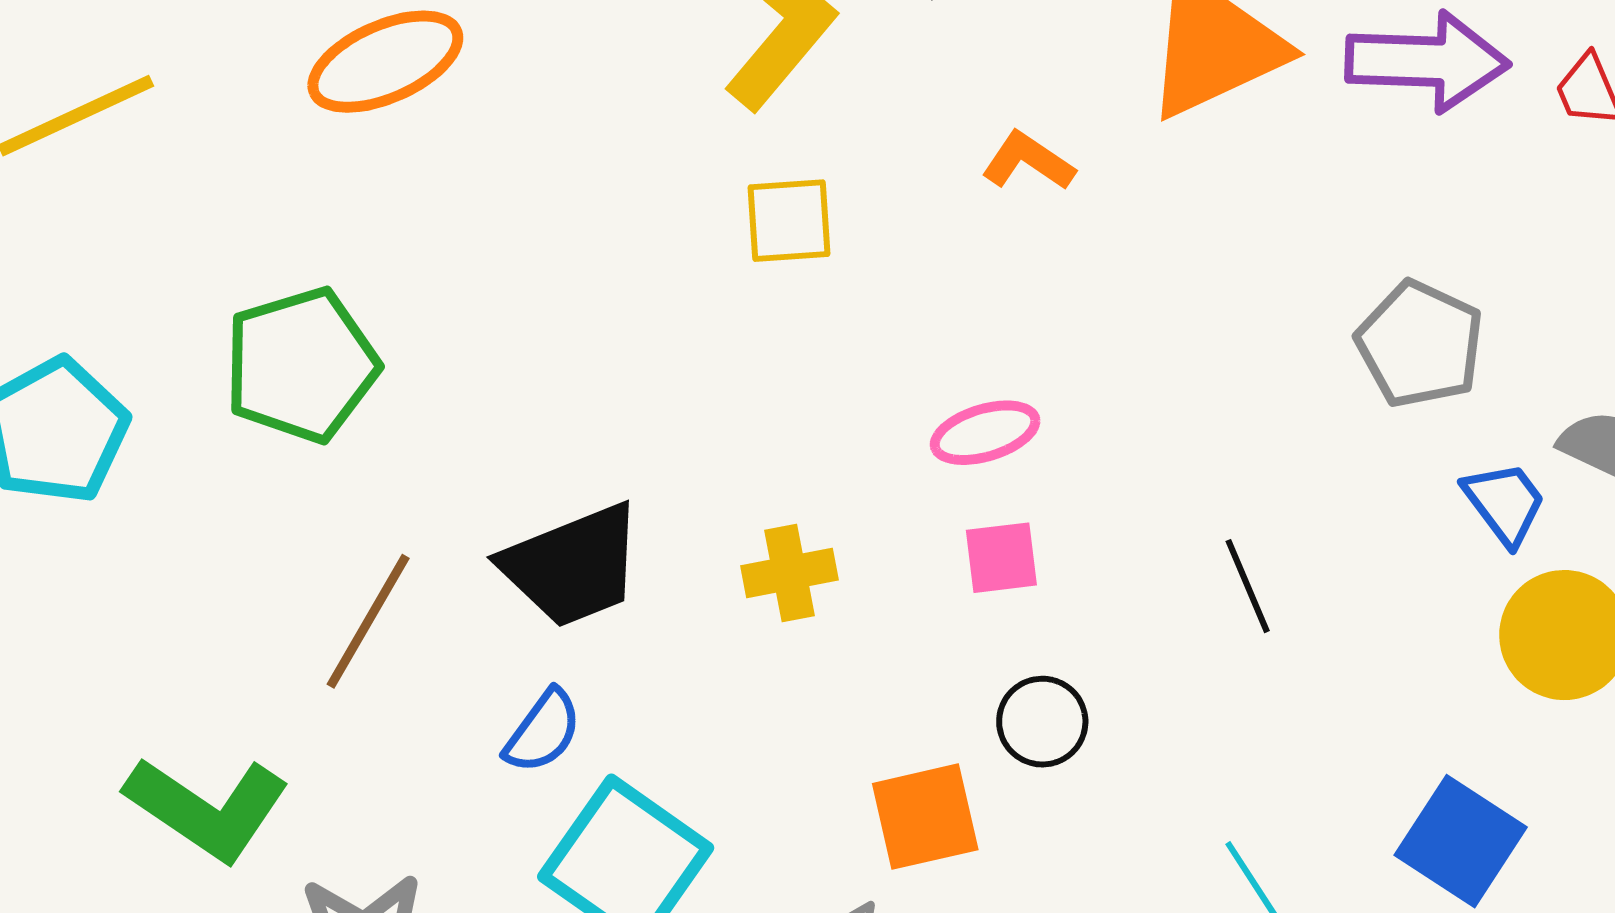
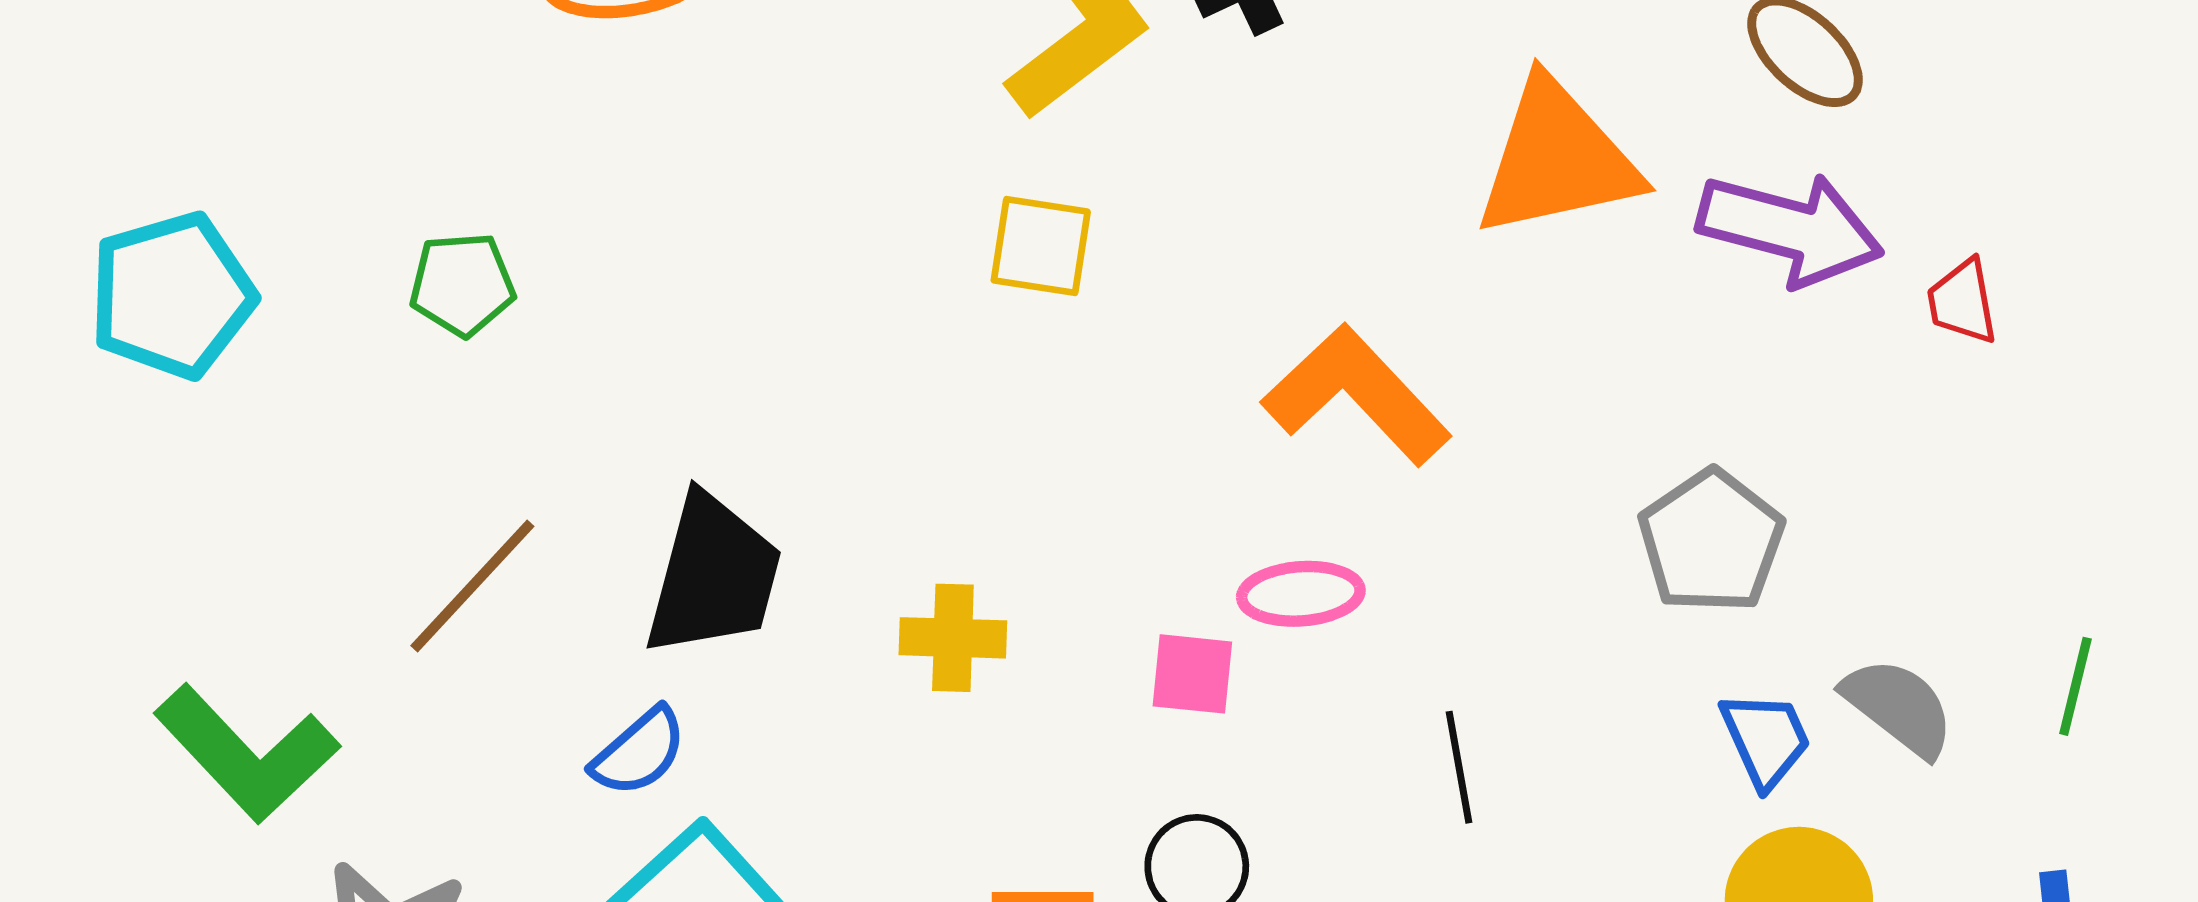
orange L-shape: (1028, 161) -> (1356, 395), moved, size x1.8
green pentagon: (301, 365) -> (462, 284), size x0.6
pink ellipse: (985, 433) -> (1301, 594), moved
black trapezoid: (572, 566) -> (713, 575), turned -66

